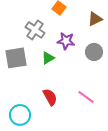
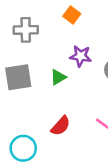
gray cross: (35, 30) -> (26, 30), moved, turned -36
red semicircle: (50, 97) -> (61, 126), turned 72

